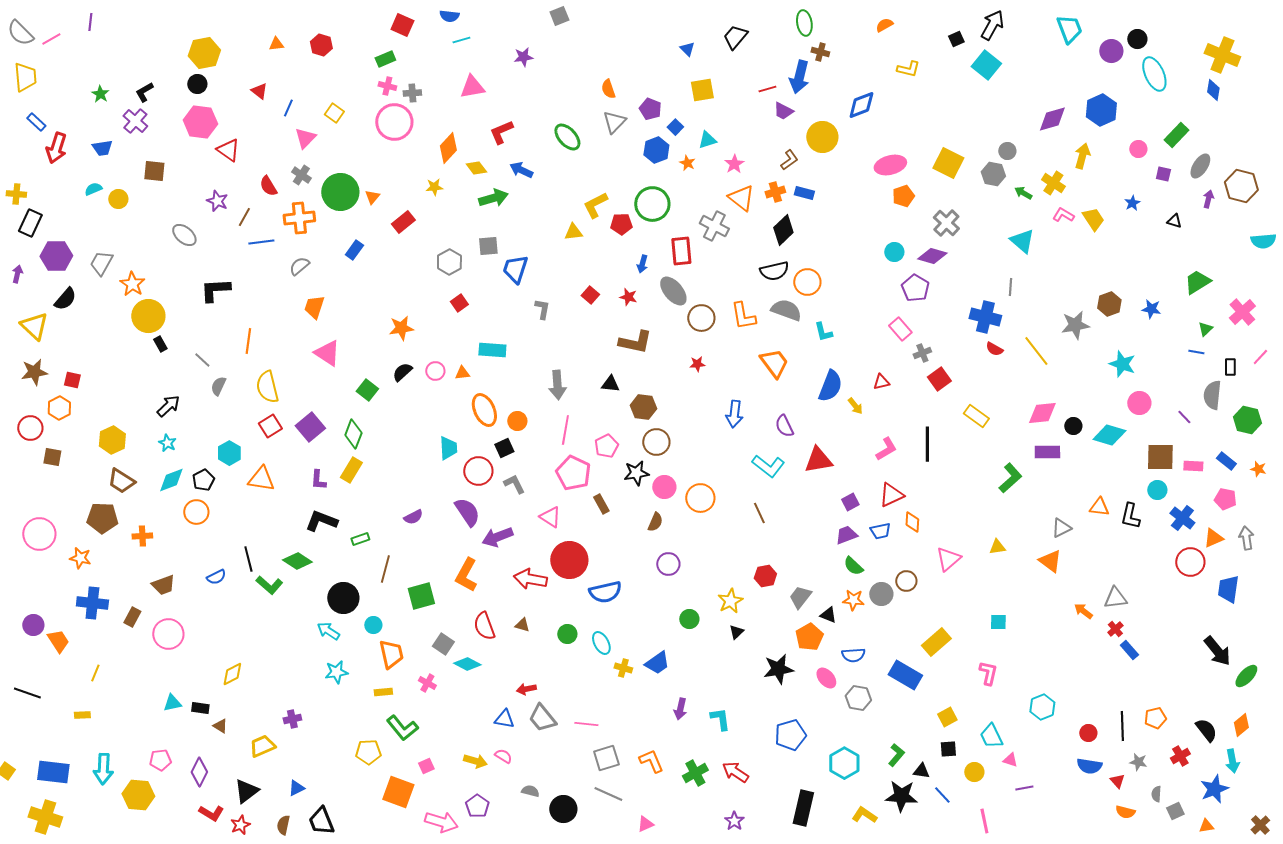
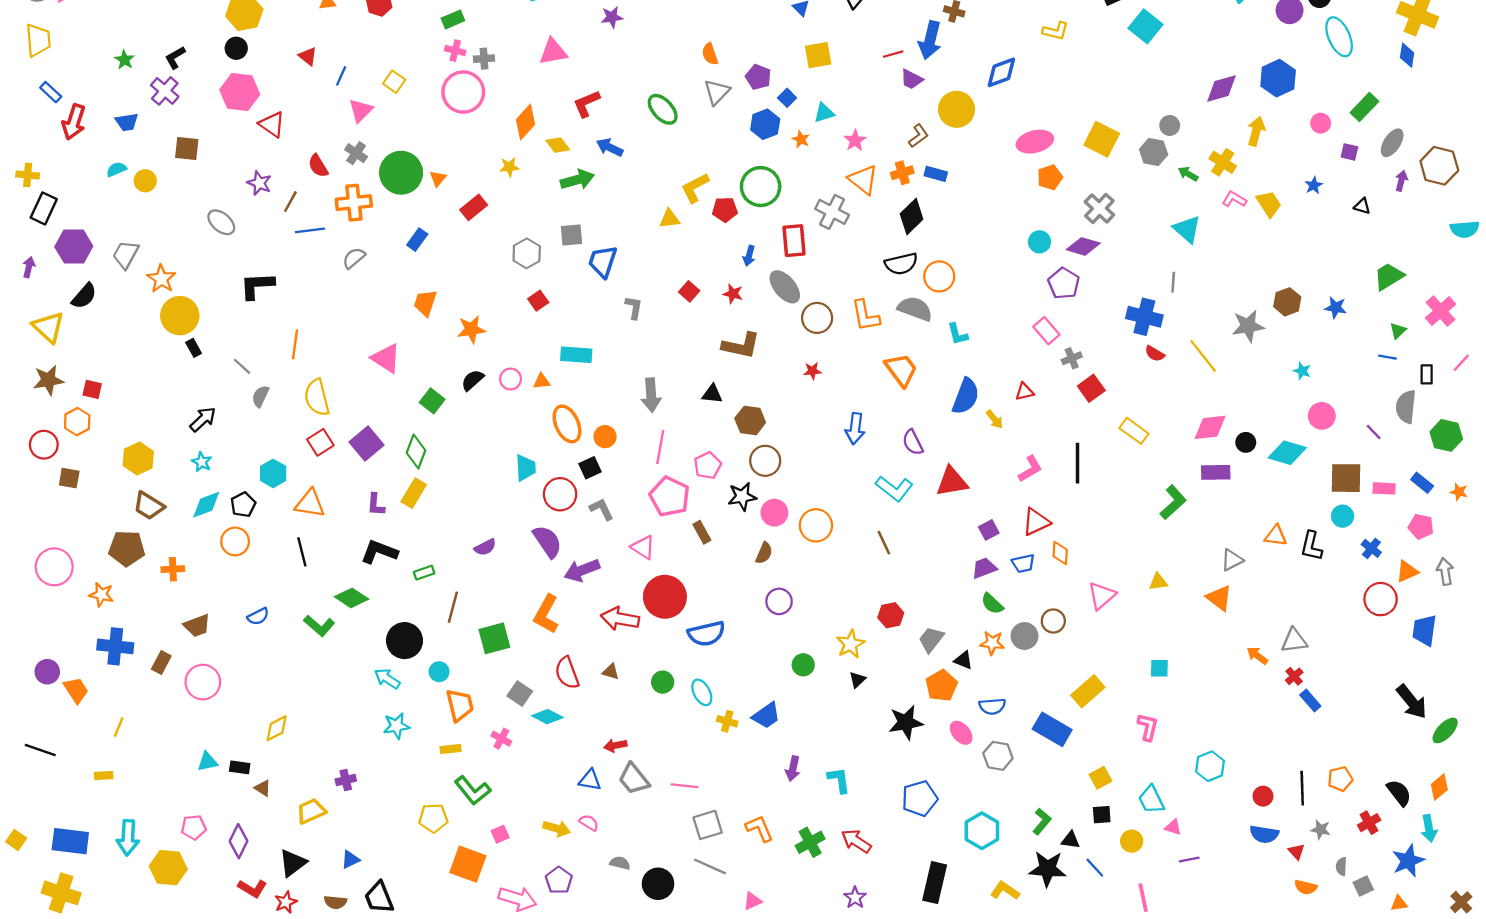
orange trapezoid: (314, 307) -> (425, 303), moved
cyan star: (1122, 364) -> (1302, 371), size x0.6
blue cross: (1182, 518) -> (1371, 548), size x0.7
black line: (248, 559) -> (302, 552), moved
brown semicircle: (283, 825) -> (335, 902), turned -96

